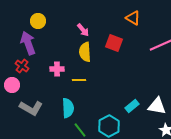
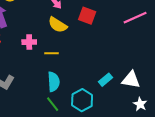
yellow semicircle: (85, 52) -> (58, 25), turned -54
cyan semicircle: (68, 108) -> (54, 82), moved

